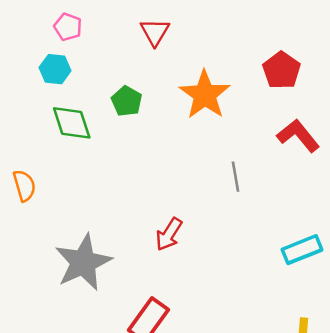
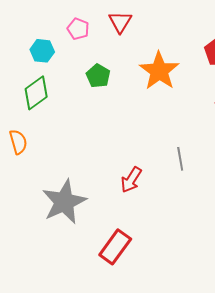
pink pentagon: (68, 27) -> (78, 29), moved
green diamond: (72, 123) -> (36, 93), moved, turned 72
gray line: (235, 177) -> (180, 159), moved

